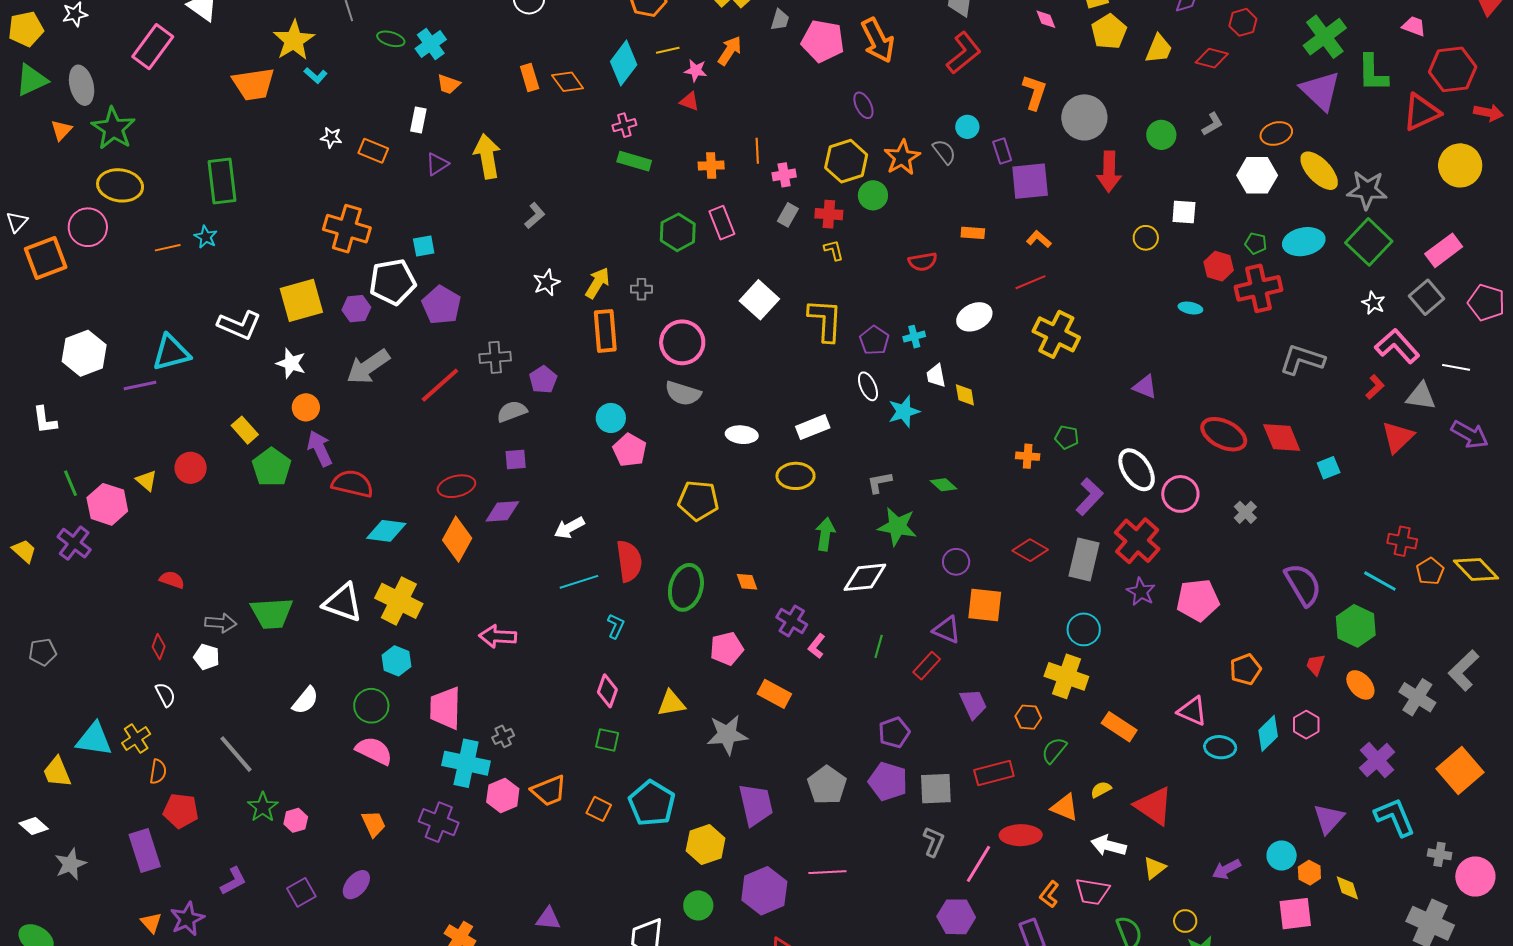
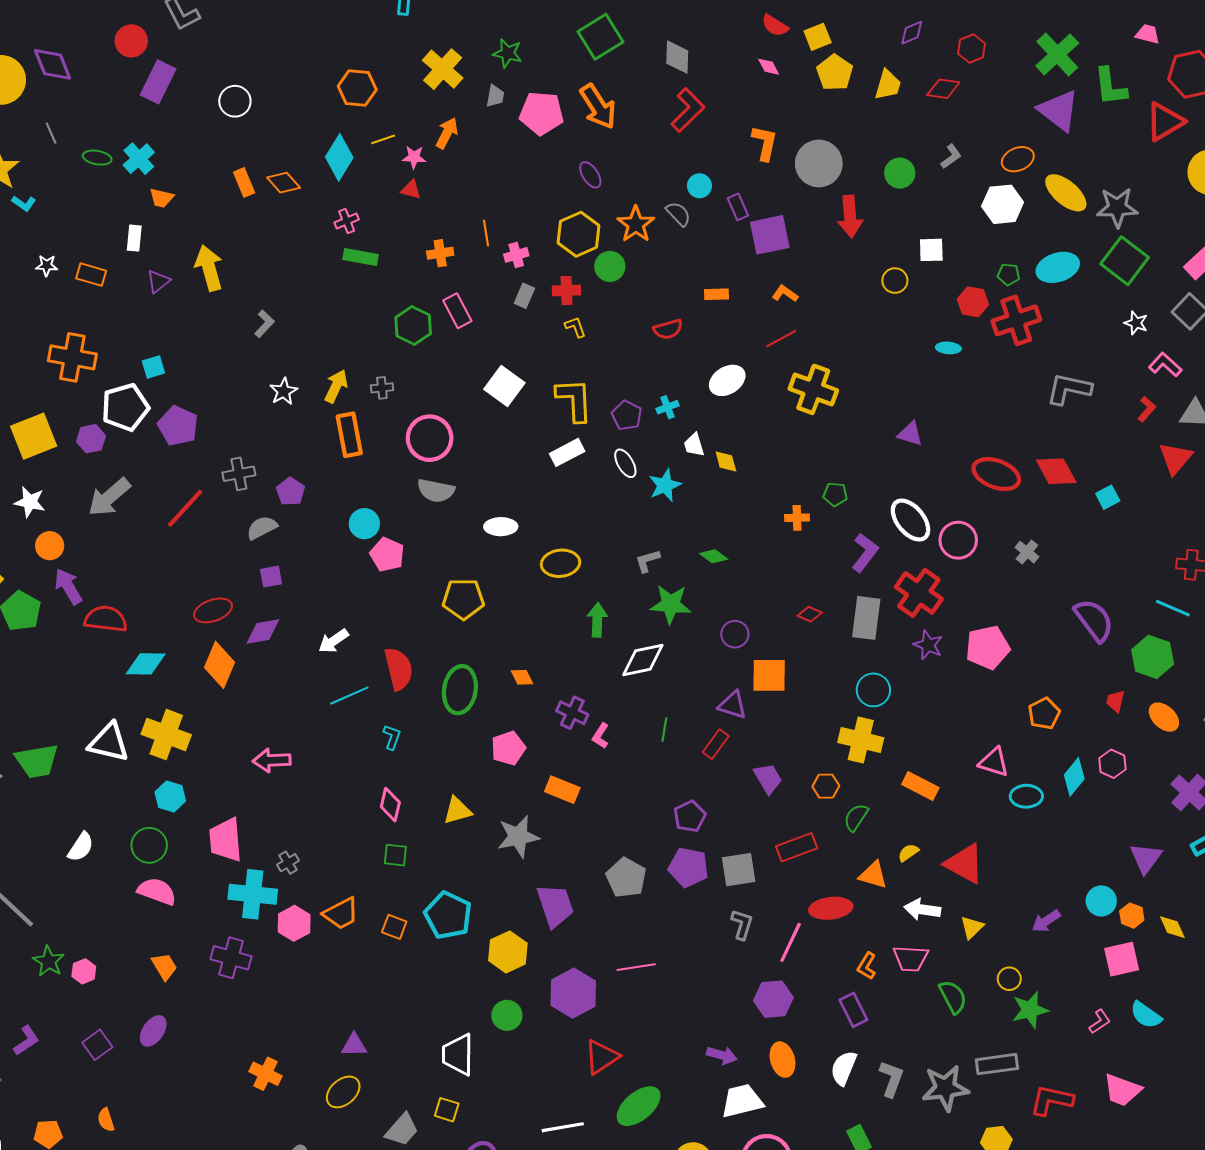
pink L-shape: (1397, 346) -> (1165, 365), size x0.7
white rectangle: (813, 427) -> (567, 452), moved
red diamond: (1030, 550) -> (810, 614), size x0.7

